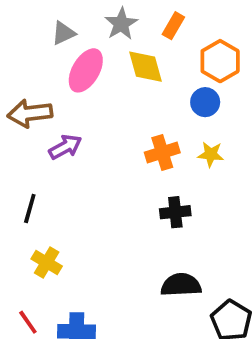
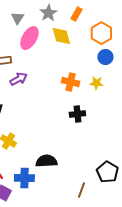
gray triangle: (63, 33) -> (17, 18), turned -32
blue circle: (205, 102) -> (105, 57), moved
orange cross: (162, 152) -> (70, 82), turned 30
black semicircle: (181, 285) -> (46, 161), moved

